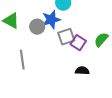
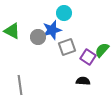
purple square: (78, 43) -> (88, 57), moved
gray line: (22, 60) -> (20, 85), moved

